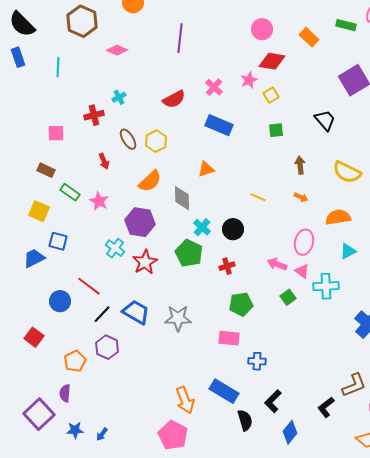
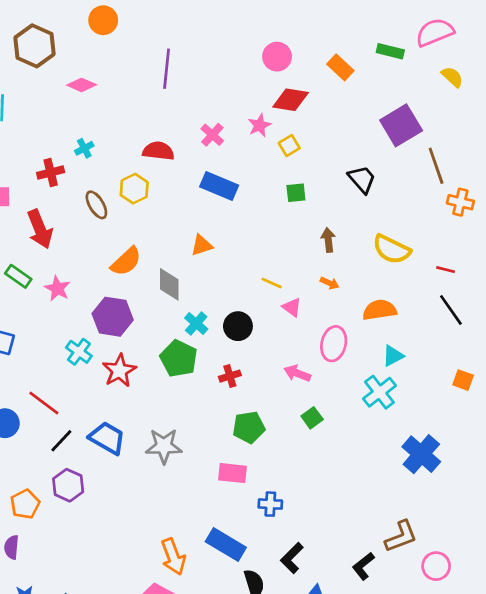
red semicircle: (174, 99) -> (158, 151), turned -145
yellow hexagon: (156, 141) -> (134, 189), moved
red arrow: (104, 161) -> (40, 229), moved, size x1.8
pink triangle: (302, 271) -> (292, 307), moved
cyan cross: (326, 286) -> (379, 392), moved, turned -35

